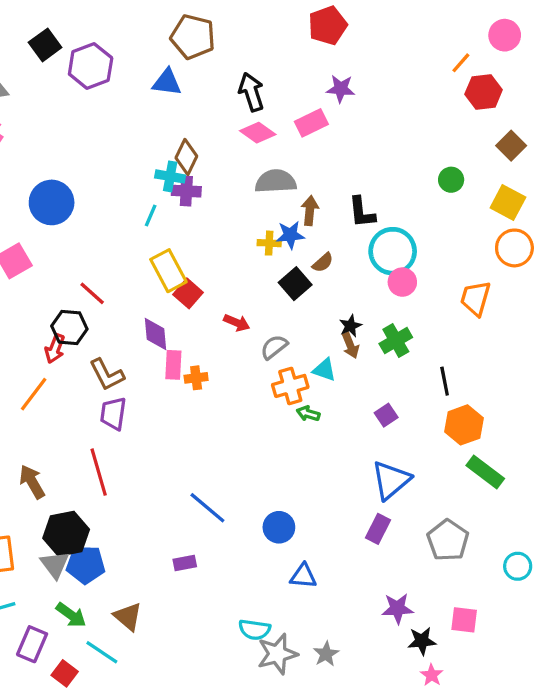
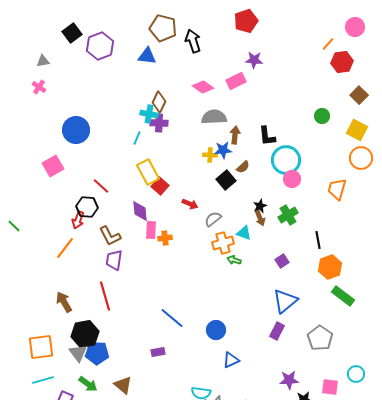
black arrow: (251, 92) -> (193, 41), moved
cyan circle: (518, 566) -> (356, 374), moved
blue triangle: (303, 576) -> (231, 360), turned -30

